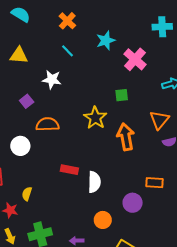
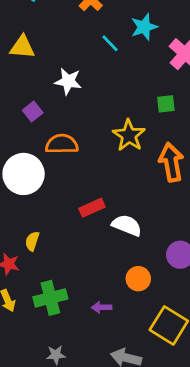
cyan line: (68, 51) -> (110, 43), moved
white circle: (20, 146) -> (24, 174), size x1.5
red rectangle: (69, 170) -> (92, 208), turned -36
white semicircle: (94, 182) -> (127, 225), turned -70

